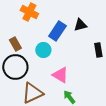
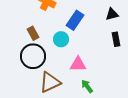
black triangle: (80, 25) -> (112, 14), moved
pink triangle: (60, 75) -> (78, 64), turned -30

